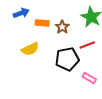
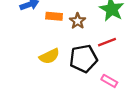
yellow semicircle: (30, 49) -> (49, 56), moved

